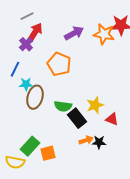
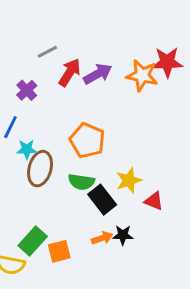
gray line: (27, 16) -> (47, 52), moved
red arrow: (35, 32) -> (70, 72), moved
orange pentagon: (59, 64) -> (87, 140), moved
orange arrow: (86, 140) -> (102, 238), moved
black star: (99, 142) -> (123, 235), moved

